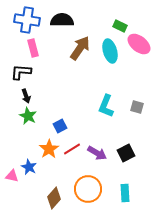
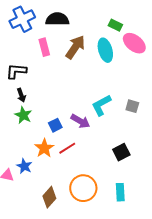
blue cross: (27, 20) -> (22, 19), turned -35
pink rectangle: (33, 48) -> (44, 47), moved
cyan L-shape: (106, 106) -> (101, 105), turned 40
purple arrow: (97, 153) -> (80, 121), moved

